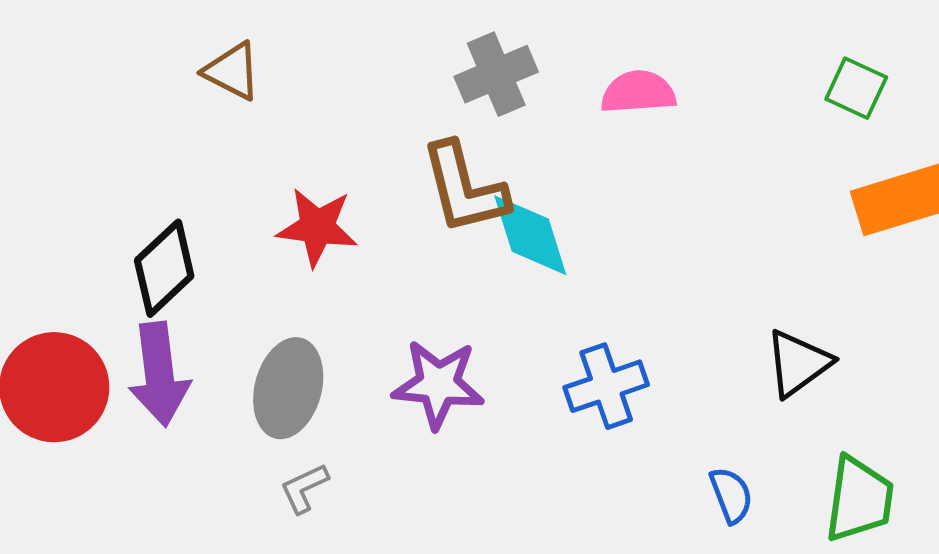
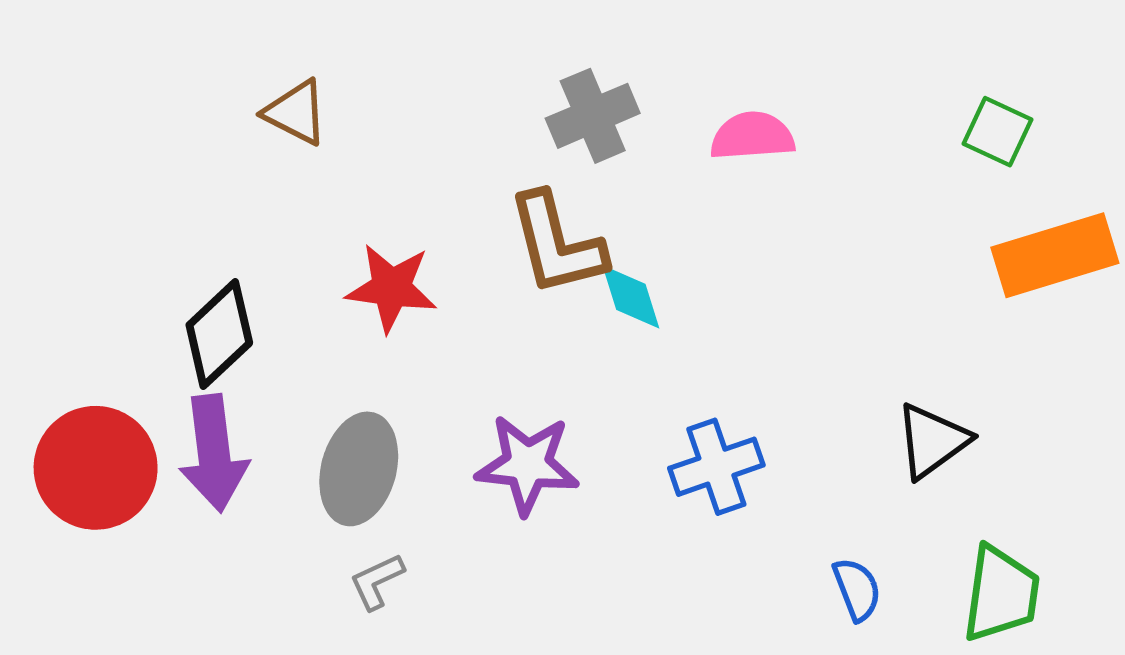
cyan diamond: (530, 235) -> (631, 297), size x0.7

